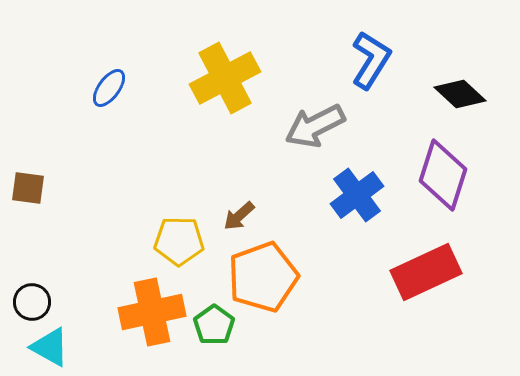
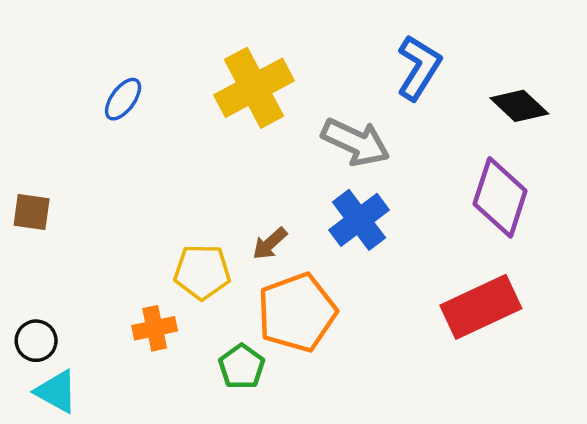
gray arrow: (315, 126) -> (356, 142), turned -128
blue cross: (357, 195) -> (359, 220), moved
orange cross: (152, 312) -> (155, 328), moved, size x0.6

